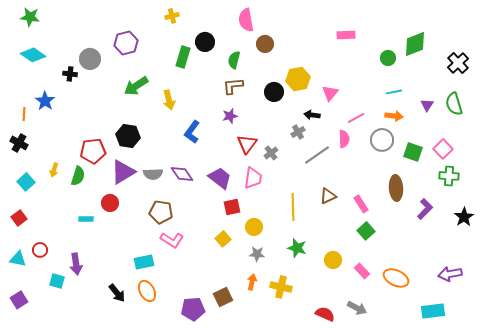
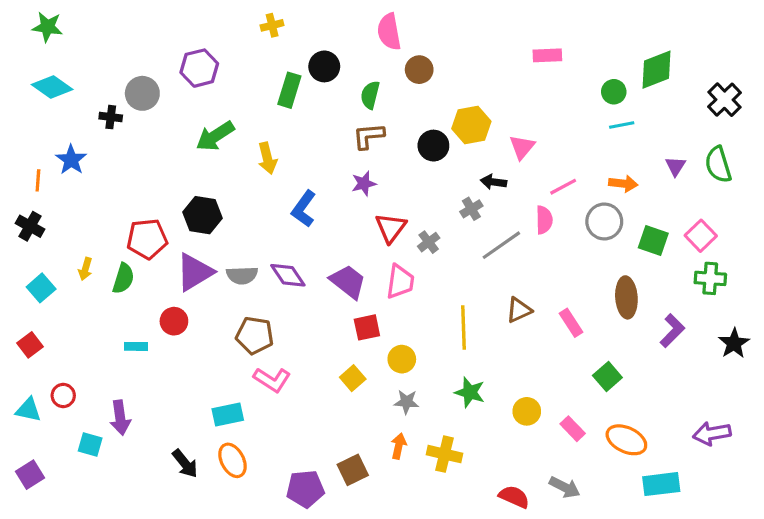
cyan line: (394, 92) -> (622, 125), moved
green square: (366, 231) -> (607, 377), moved
cyan rectangle: (433, 311) -> (661, 484), moved

